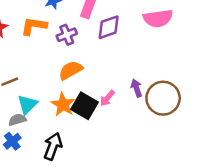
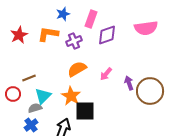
pink arrow: (107, 98) -> (106, 74), moved
black square: (84, 106) -> (85, 111), moved, turned -30

